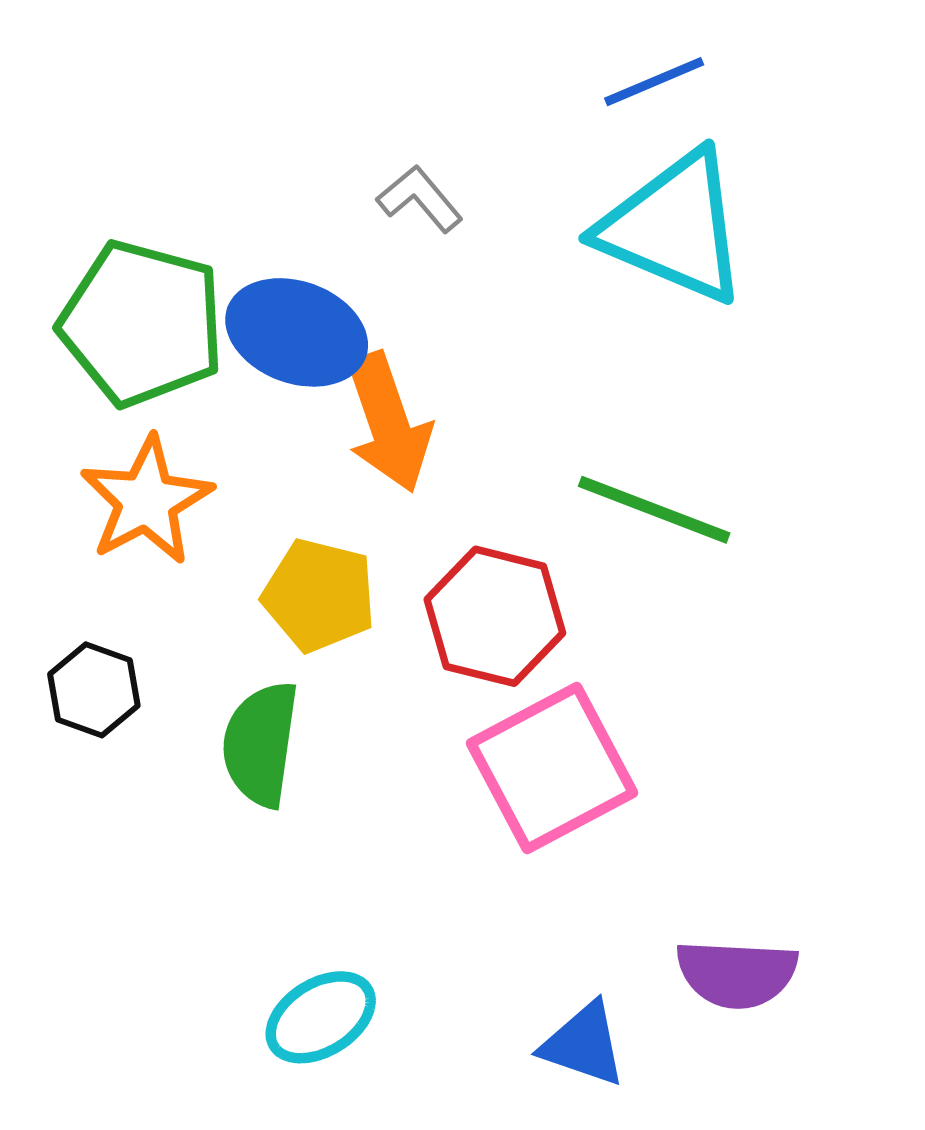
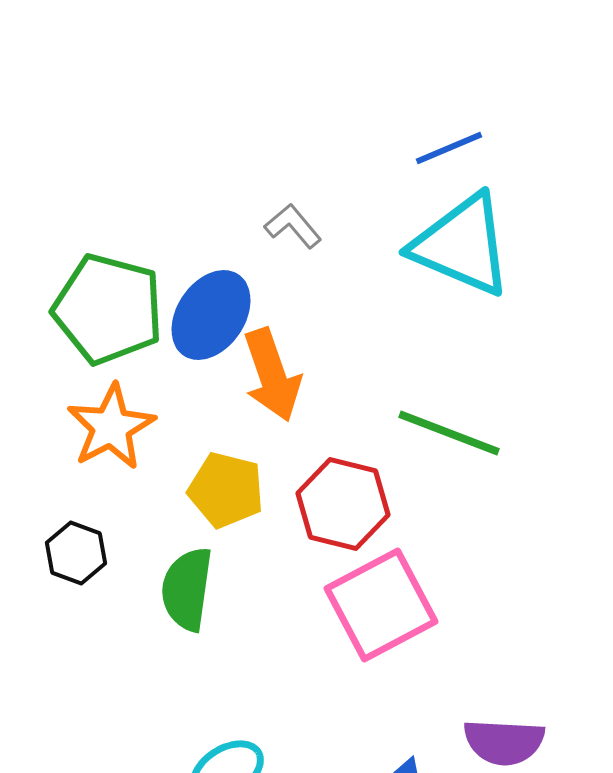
blue ellipse: (297, 332) -> (211, 315), turned -76

